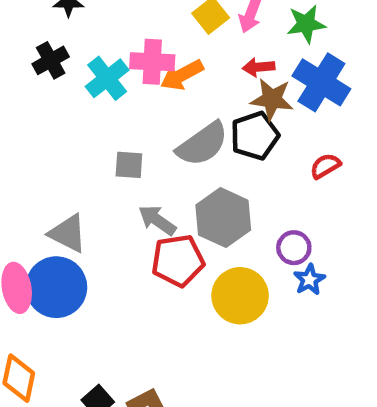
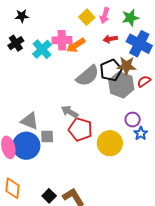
brown star: (272, 99) -> (126, 66), moved
gray square: (129, 165) -> (47, 136), moved
gray hexagon: (223, 218) -> (121, 85), moved
red pentagon: (178, 261) -> (80, 129), turned 30

